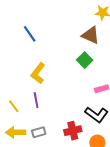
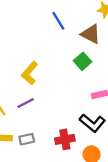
blue line: (30, 34) -> (58, 21), moved
purple line: (36, 100) -> (26, 103), turned 70

